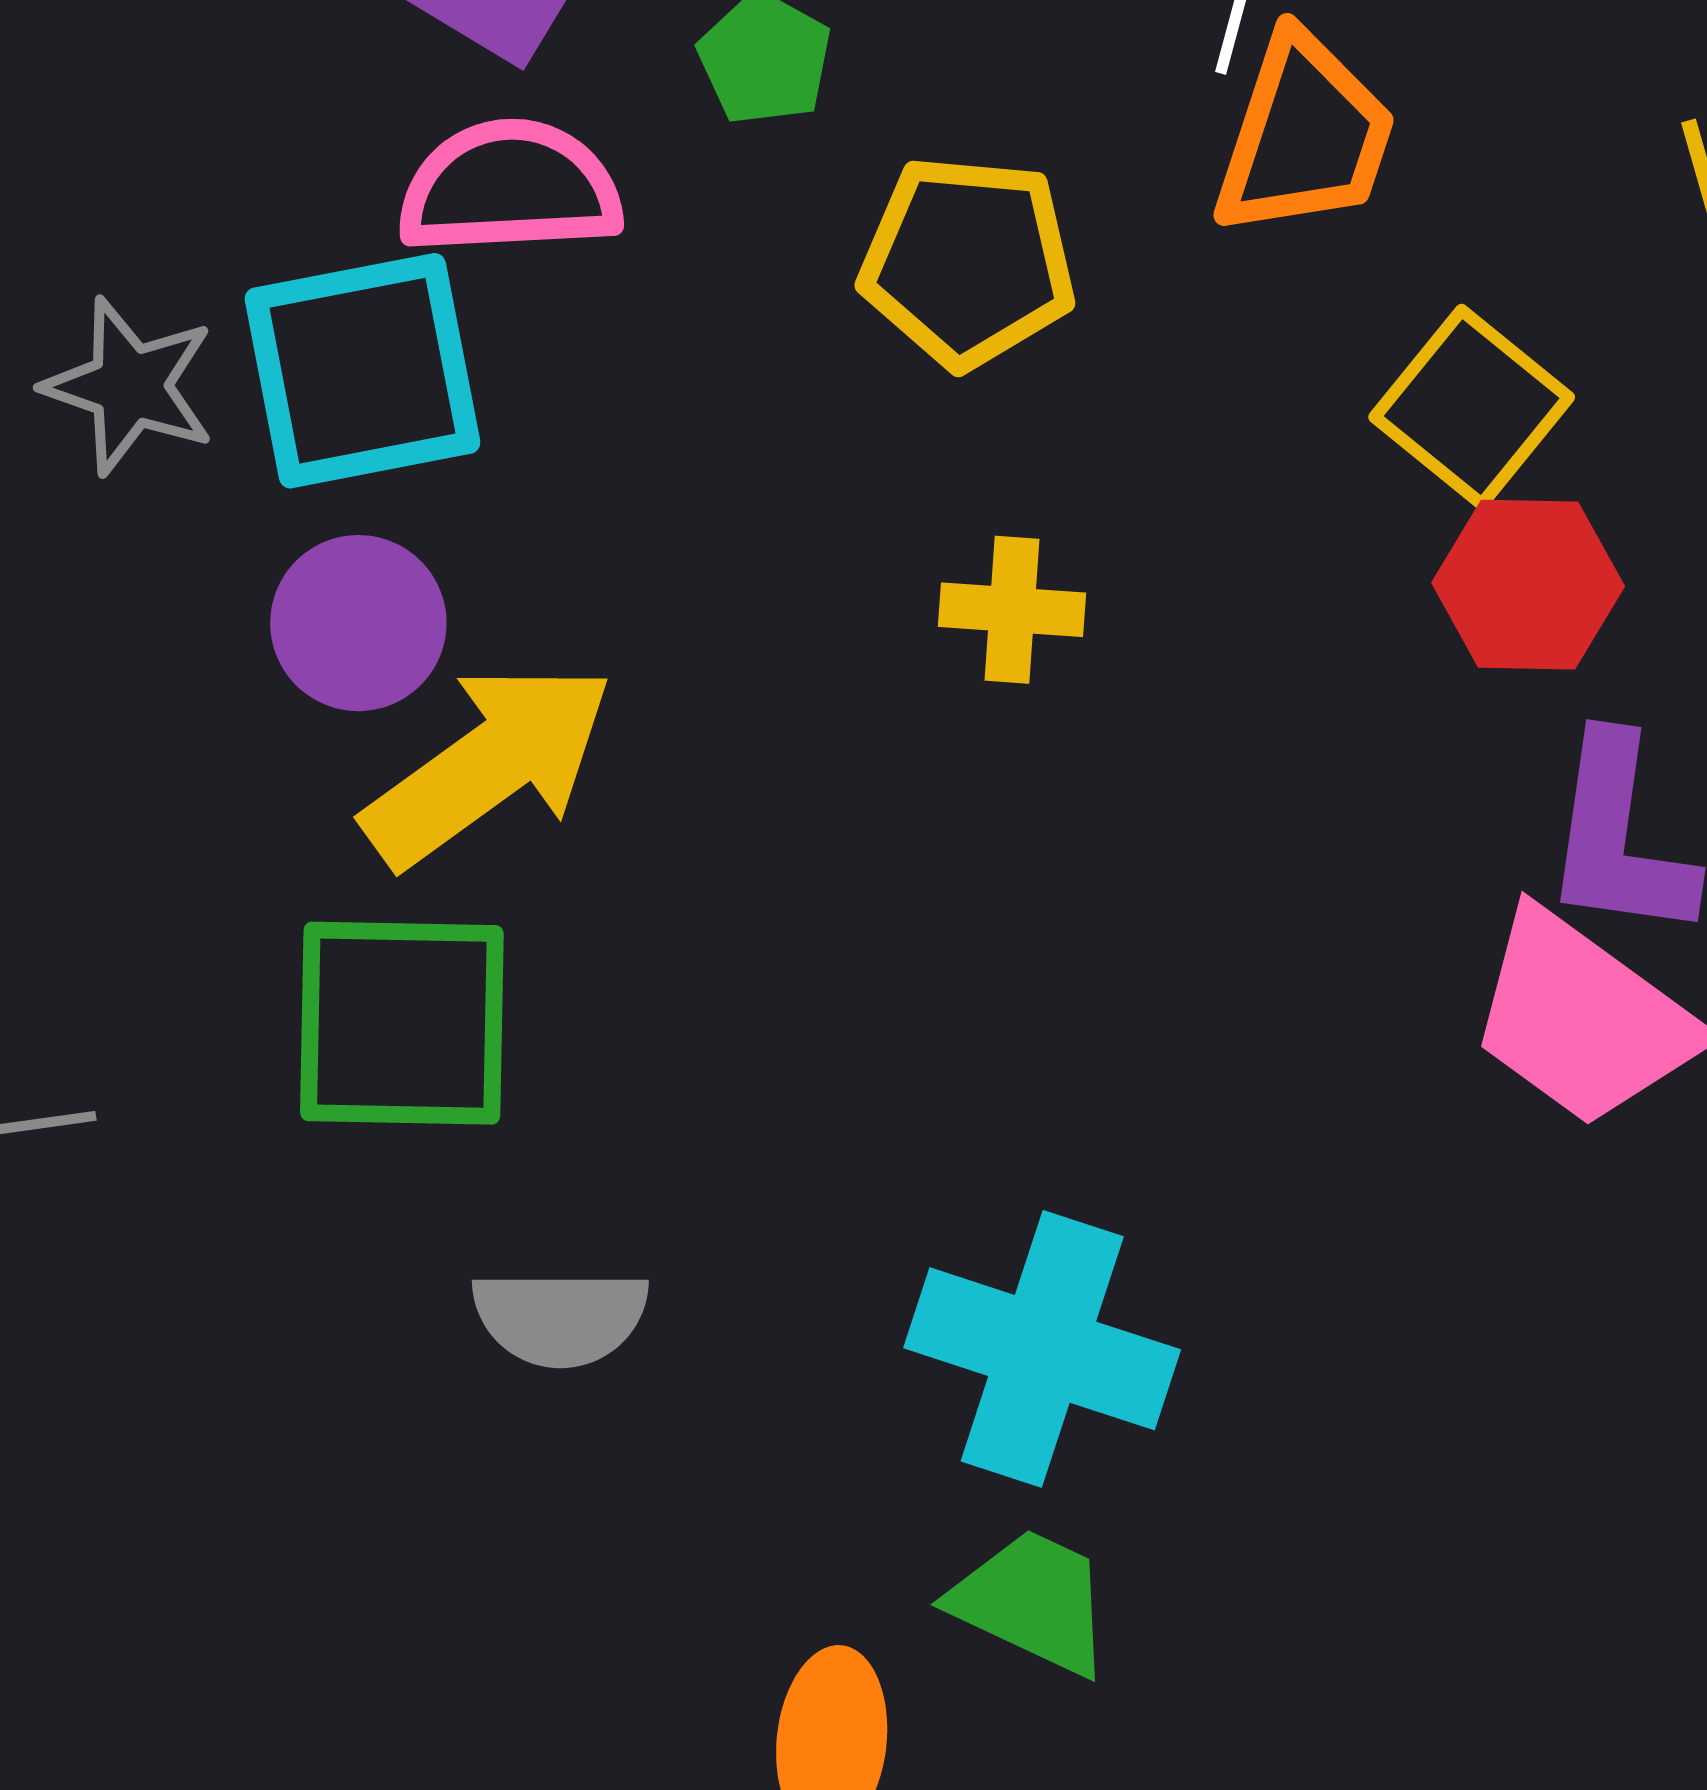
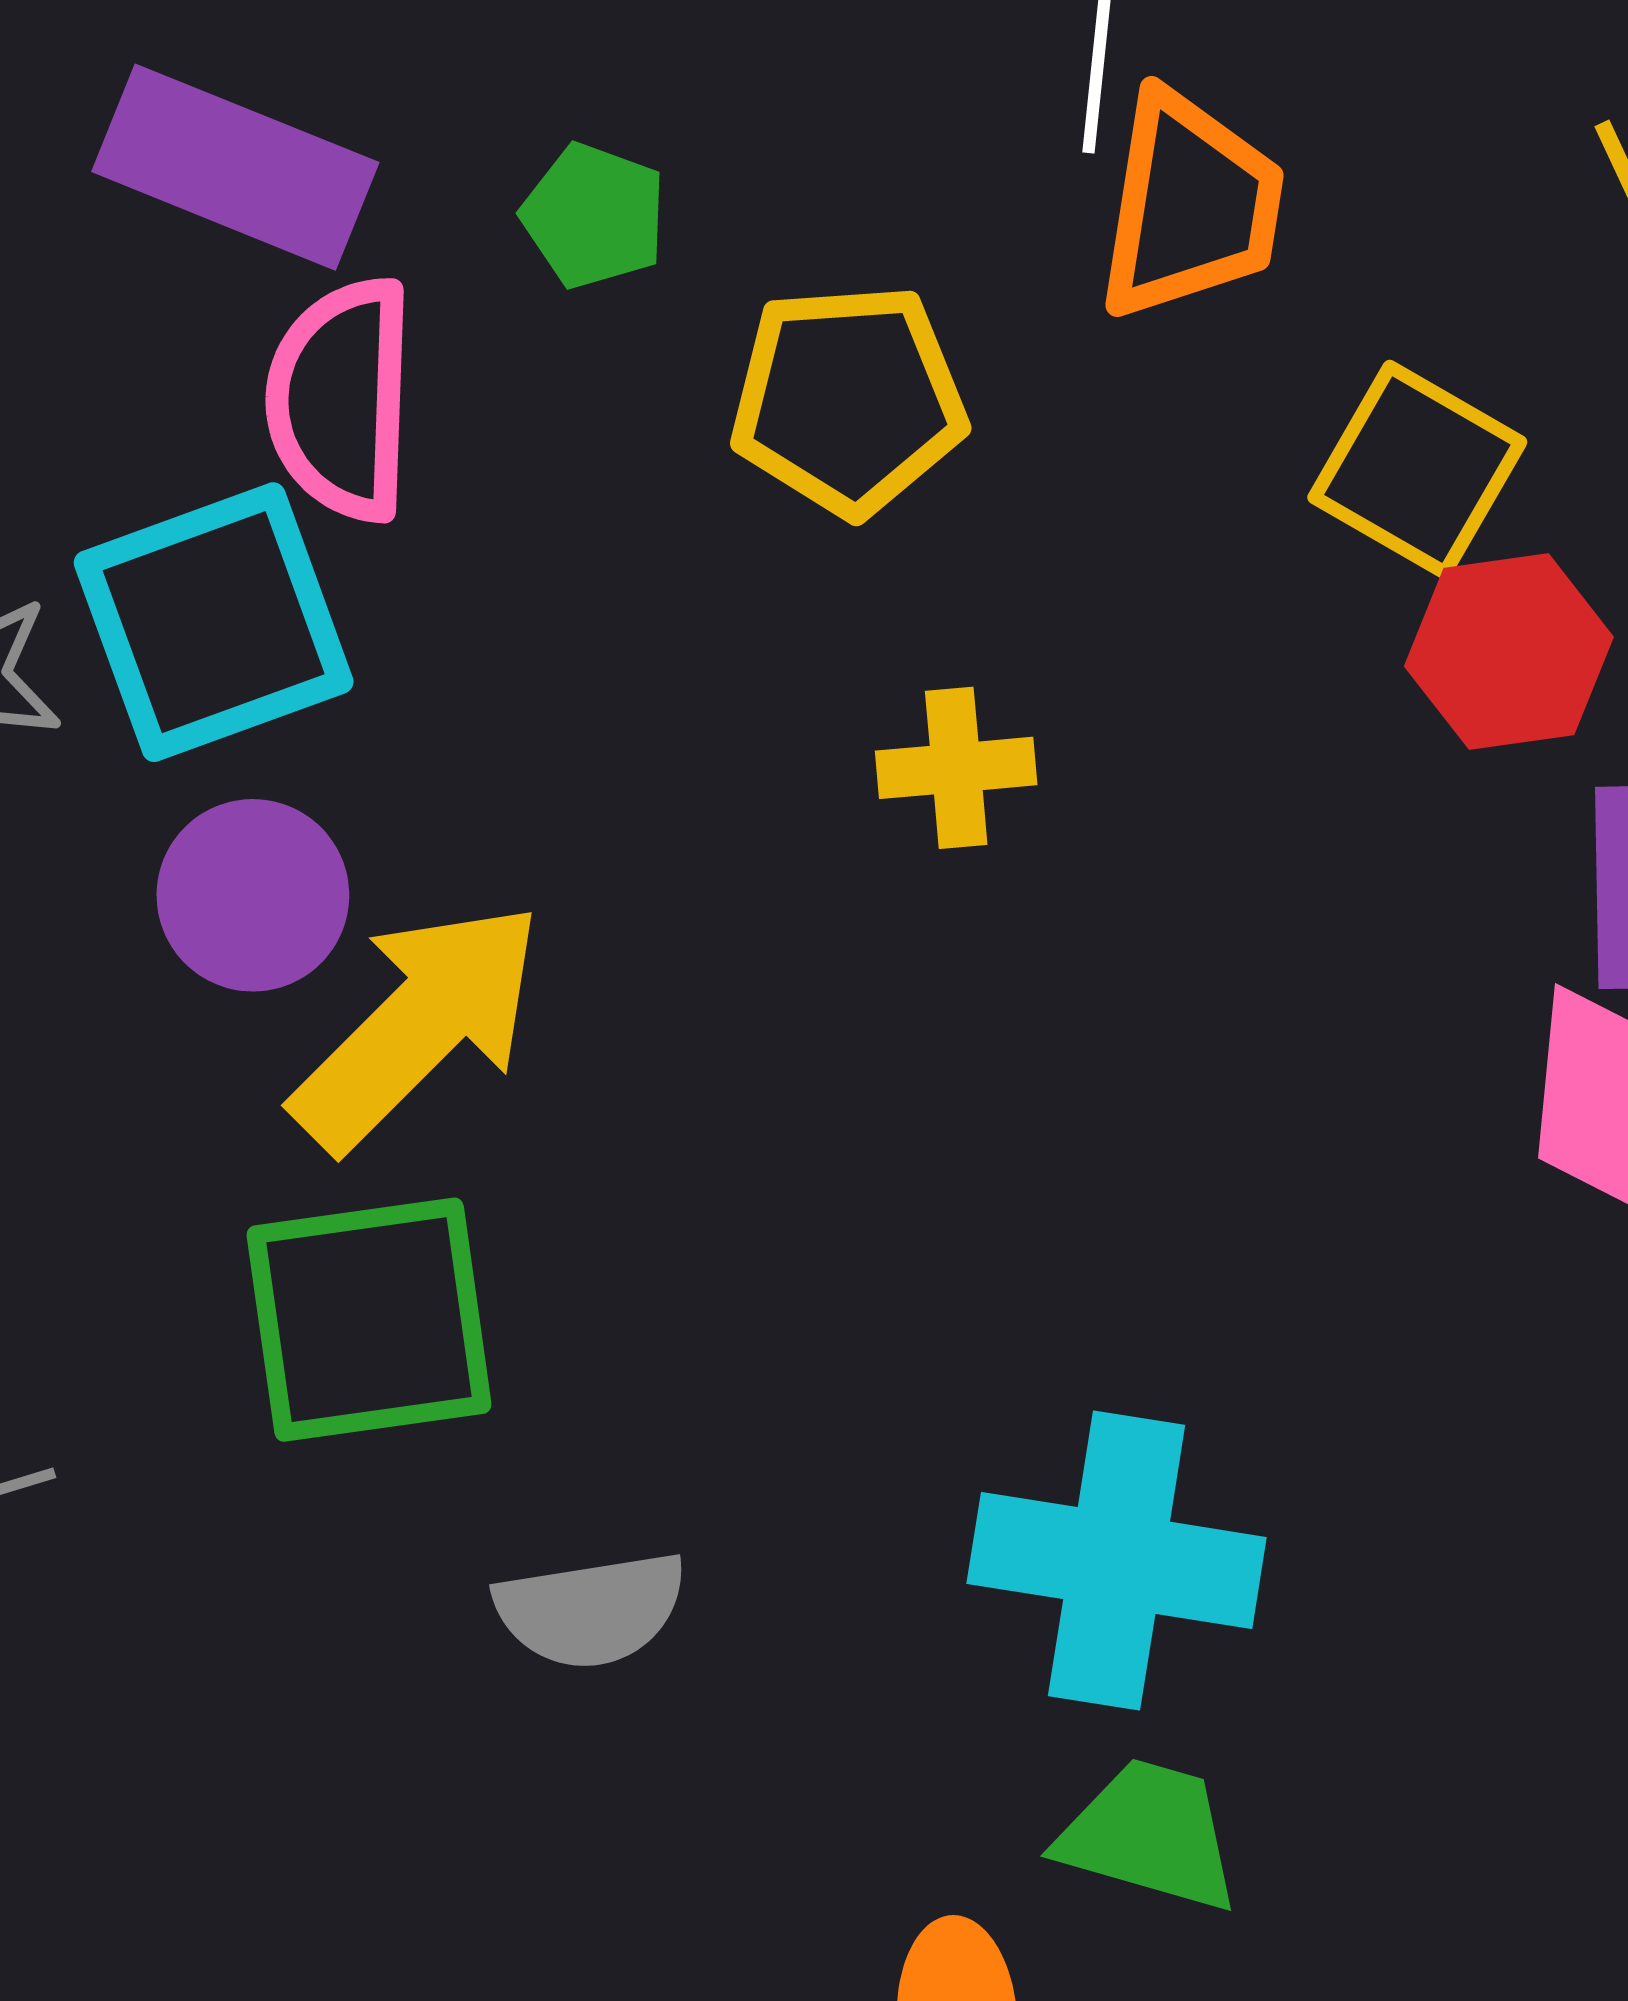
pink semicircle: (510, 188) -> (341, 399), turned -76

